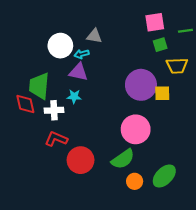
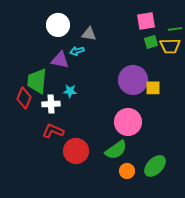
white circle: (60, 46) -> (58, 25), moved
yellow trapezoid: (177, 66) -> (170, 46), moved
purple triangle: (78, 72) -> (60, 60), moved
red diamond: (25, 104) -> (24, 98), turned 35

